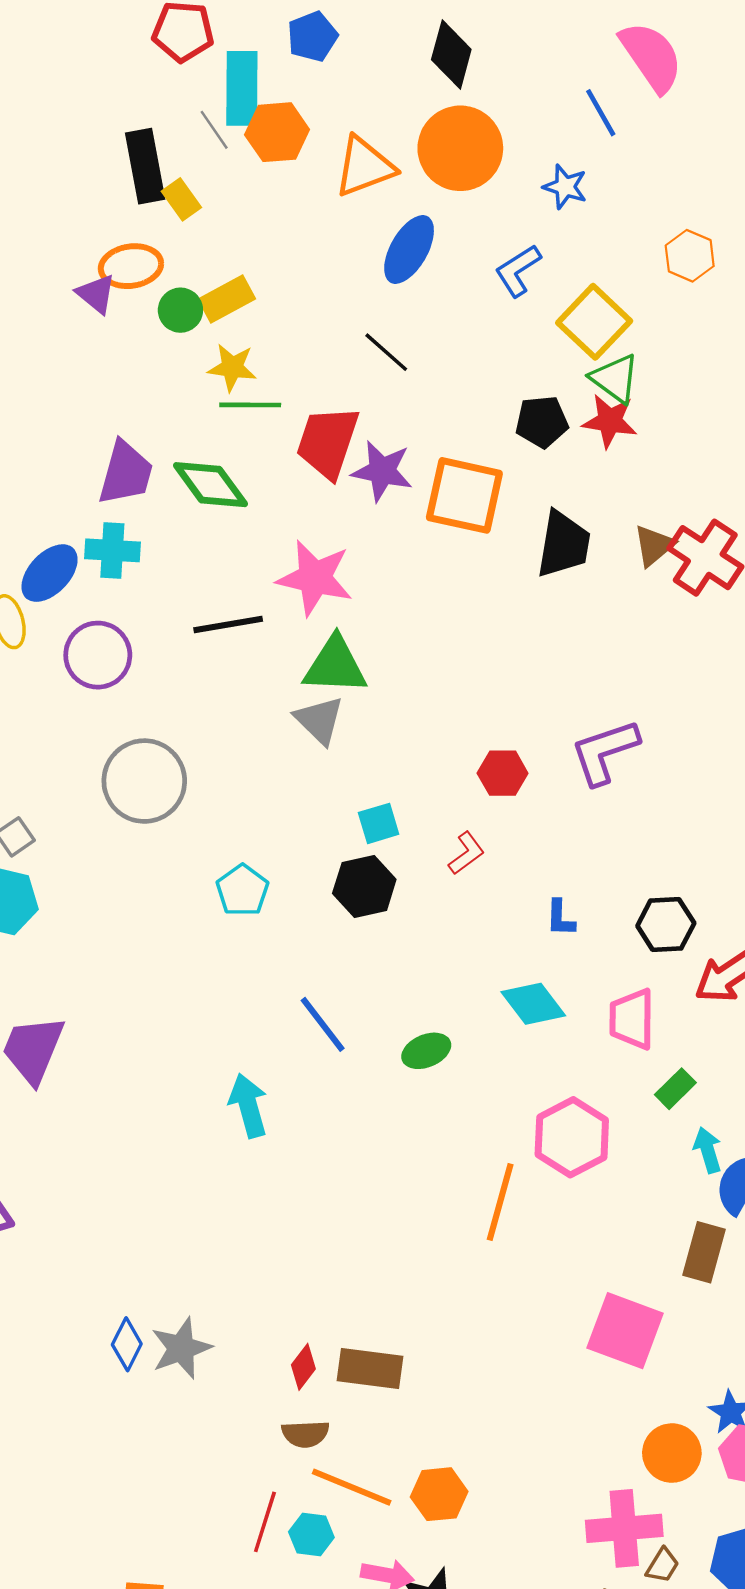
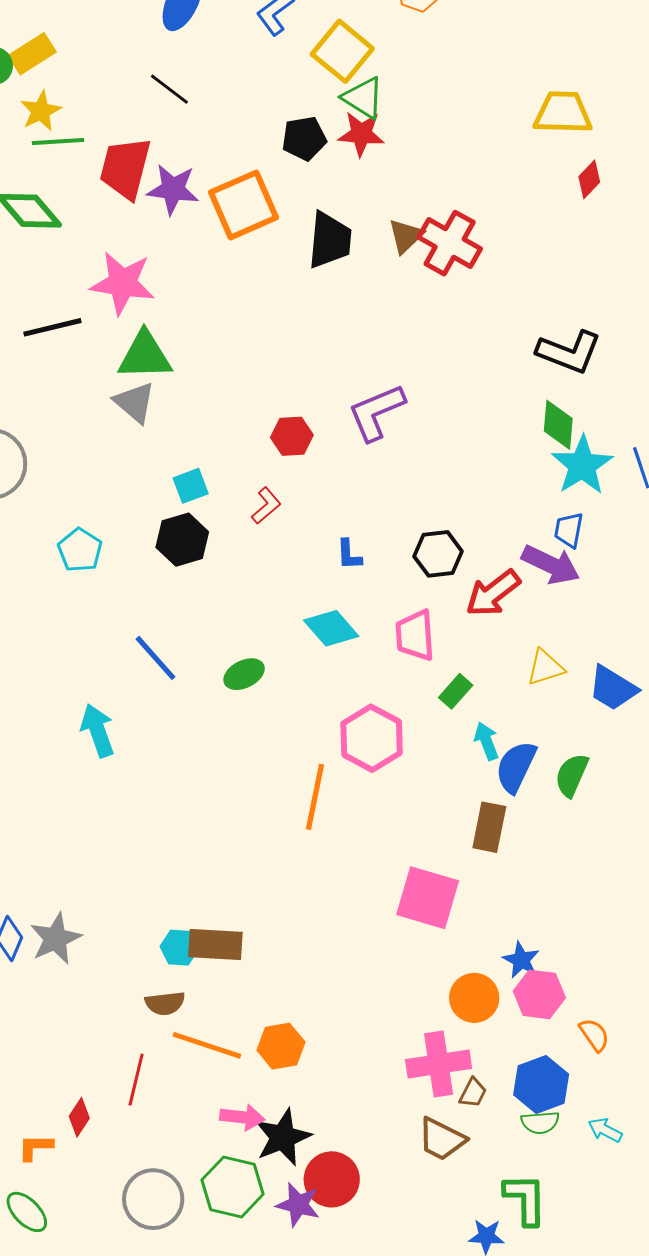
yellow star: (232, 367) -> (41, 111), turned -30
orange square: (464, 495) -> (244, 205), turned -32
red diamond: (303, 1367) -> (79, 1117), moved
cyan hexagon: (311, 1535) -> (179, 948), moved

